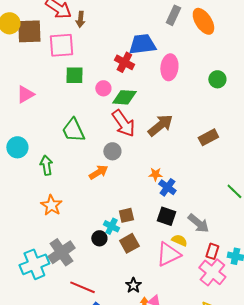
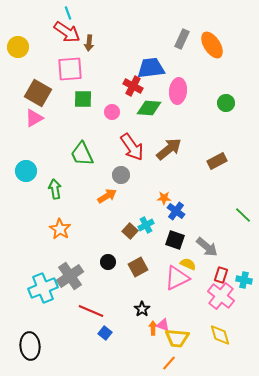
brown square: (29, 31) -> (38, 93), moved, turned 32
green diamond: (124, 97) -> (149, 108), moved
brown square: (126, 215) -> (130, 231), moved, turned -35
cyan cross: (111, 226) -> (146, 225), moved, turned 35

